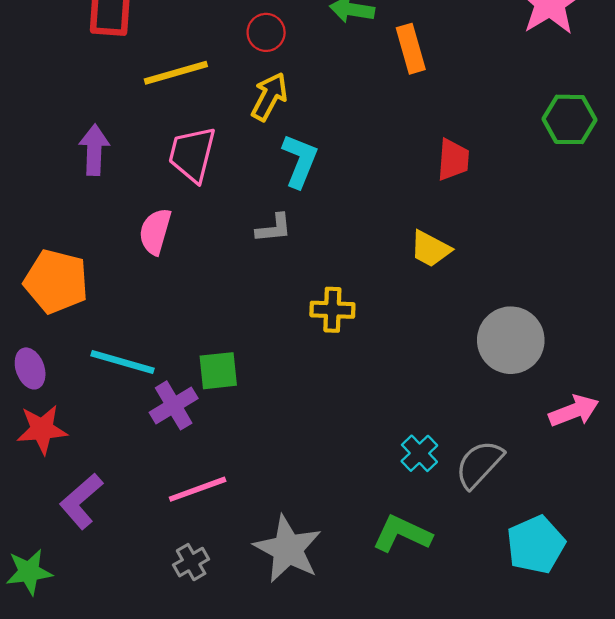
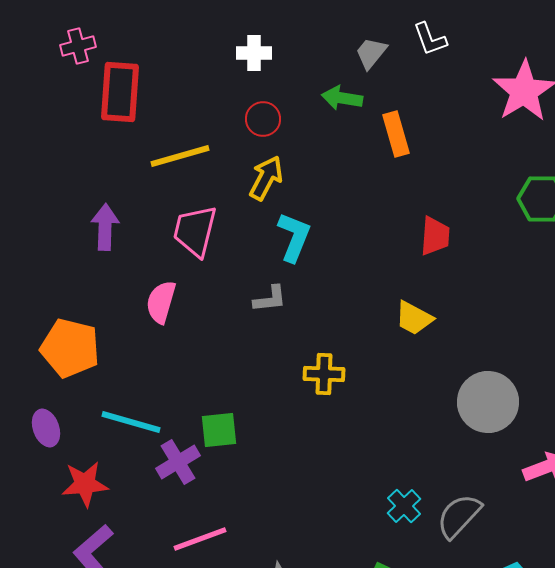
red star: (42, 429) -> (85, 484), moved

